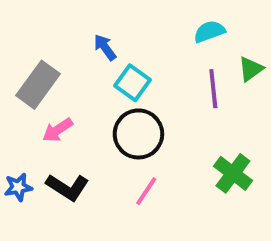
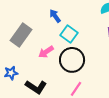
pink arrow: (58, 130) -> (46, 52), moved
blue star: (18, 187) -> (11, 73), moved

